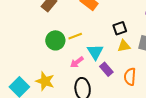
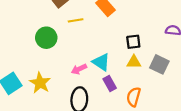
yellow line: (75, 36) -> (76, 20), moved
green circle: (55, 40) -> (46, 38), moved
cyan triangle: (95, 52) -> (101, 62), turned -36

